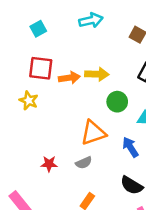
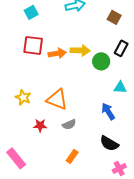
yellow star: (29, 100) -> (23, 97), moved
green circle: (117, 102) -> (101, 61), moved
orange triangle: (93, 133) -> (57, 99), moved, turned 40

